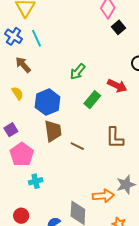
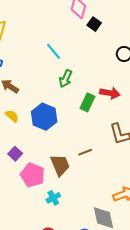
cyan line: (37, 38) -> (54, 51), moved
red arrow: (117, 86) -> (110, 93), moved
brown trapezoid: (53, 131) -> (60, 165), moved
brown line: (77, 146) -> (85, 152), turned -32

